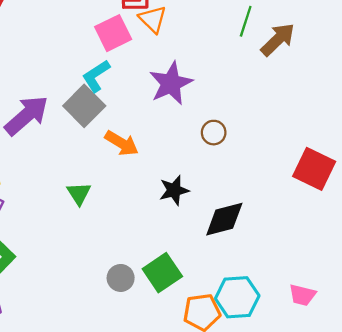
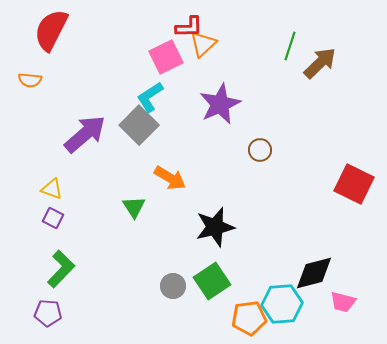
orange triangle: (153, 19) -> (203, 44), turned 32
orange arrow: (122, 143) -> (170, 178), moved
black star: (174, 190) -> (215, 227), moved, size x1.4
black diamond: (224, 219) -> (314, 273), moved

